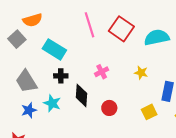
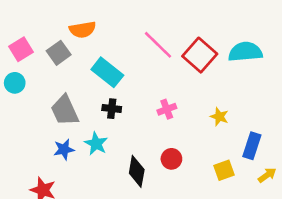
pink line: (90, 25) -> (158, 45), turned -35
cyan semicircle: (157, 37) -> (245, 52), moved
black diamond: (81, 95) -> (137, 171), moved

